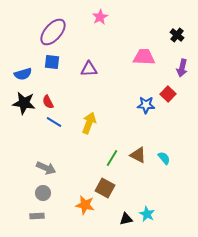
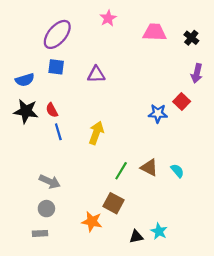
pink trapezoid: (144, 57) -> (155, 32), moved
blue line: (54, 122) -> (58, 132), turned 42

